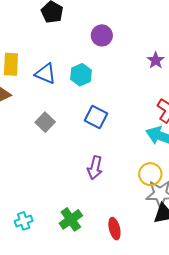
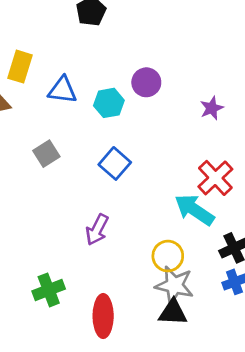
purple circle: (102, 35) -> (146, 82), moved
blue triangle: (45, 74) -> (63, 90), turned -30
red ellipse: (114, 229) -> (103, 316), size x1.4

